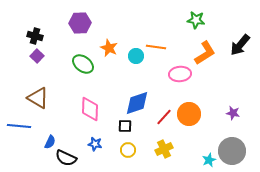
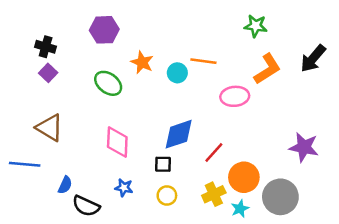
purple star: (233, 113) -> (304, 147), size x1.6
orange circle: (189, 114) -> (244, 177), moved
gray circle: (232, 151) -> (280, 197), moved
cyan star: (209, 160) -> (240, 209), moved

